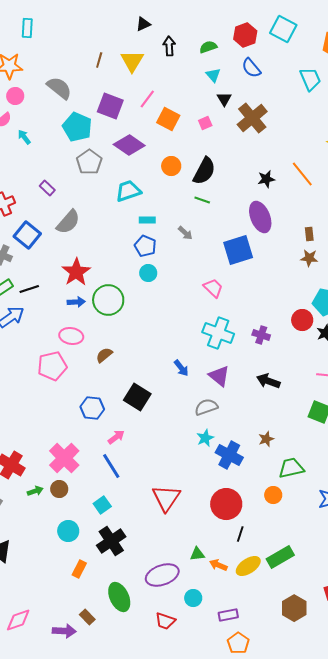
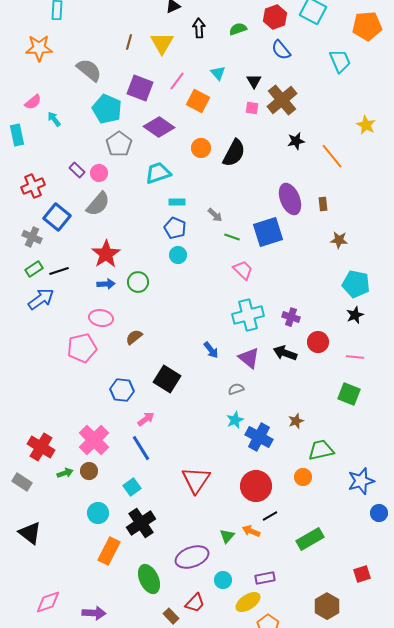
cyan triangle: (213, 75) -> (218, 73), moved
pink circle: (15, 96) -> (99, 173), moved
pink square: (205, 123) -> (252, 108), moved, turned 32
black star: (266, 179) -> (296, 141), moved
green line: (202, 200) -> (232, 237), moved
brown rectangle: (309, 234) -> (323, 204), moved
green circle: (108, 300) -> (138, 282), size x0.7
red circle: (302, 320) -> (318, 342), moved
cyan cross: (218, 333) -> (248, 315), turned -36
black arrow: (268, 381) -> (285, 353), moved
gray semicircle: (206, 407) -> (236, 389), size x0.7
black line: (240, 534) -> (270, 516), turned 42
green triangle: (197, 554) -> (227, 536), turned -42
orange arrow: (218, 565) -> (251, 531), moved
yellow ellipse: (248, 566) -> (248, 602), moved
orange rectangle: (79, 569) -> (109, 551), size x1.5
brown hexagon: (294, 608) -> (327, 606), moved
purple rectangle: (228, 615) -> (265, 578), moved
brown rectangle: (87, 617) -> (171, 616), moved
red trapezoid: (165, 621) -> (195, 603), turned -65

